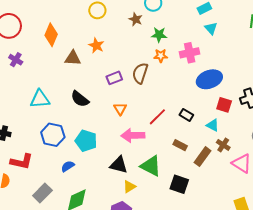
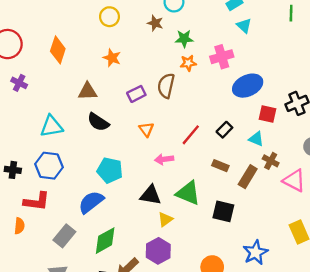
brown triangle: (73, 58) -> (88, 91), moved
black rectangle: (186, 115) -> (224, 130), turned -72
blue hexagon: (53, 135) -> (49, 166), moved
pink arrow: (133, 135) -> (164, 159), size x0.7
blue semicircle: (68, 166) -> (91, 202), size x1.6

